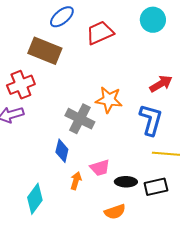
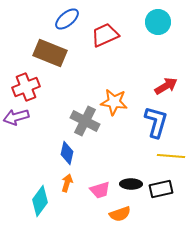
pink trapezoid: (100, 168) -> (100, 190), moved
orange arrow: (76, 181) -> (67, 183), moved

